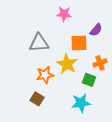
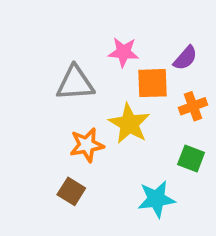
pink star: (64, 14) -> (123, 52), moved
orange cross: (100, 63) -> (193, 106), moved
green square: (89, 80) -> (191, 158), moved

